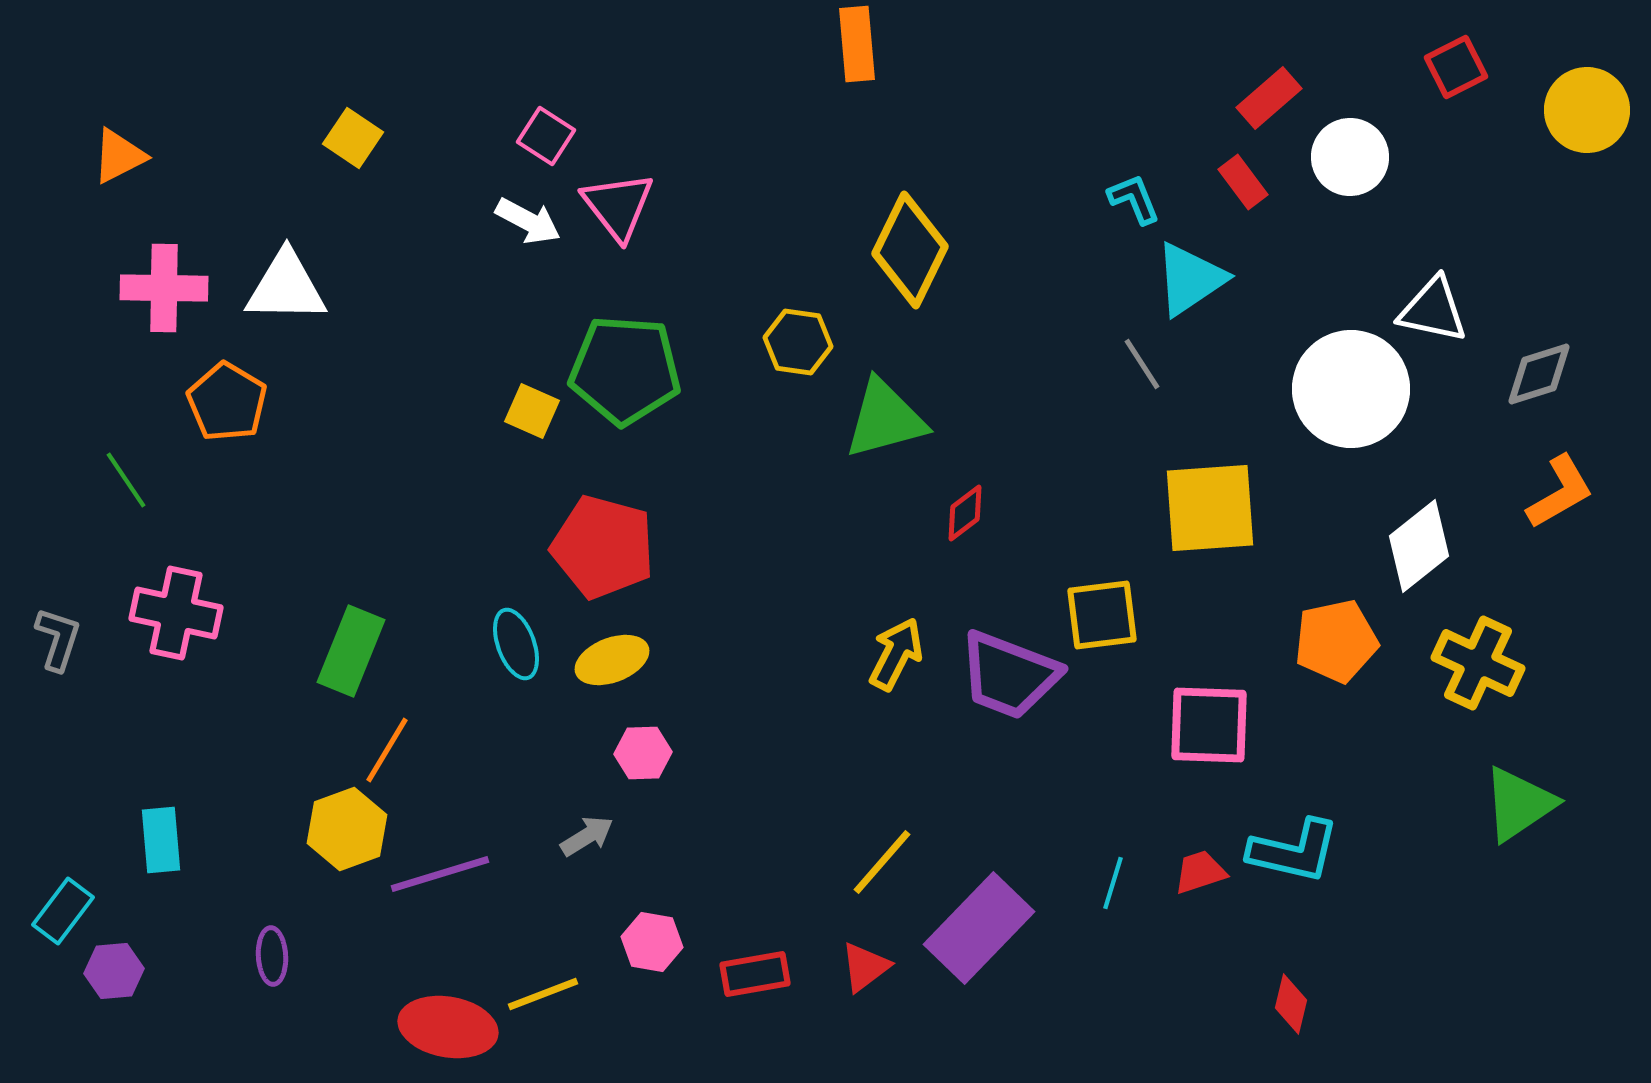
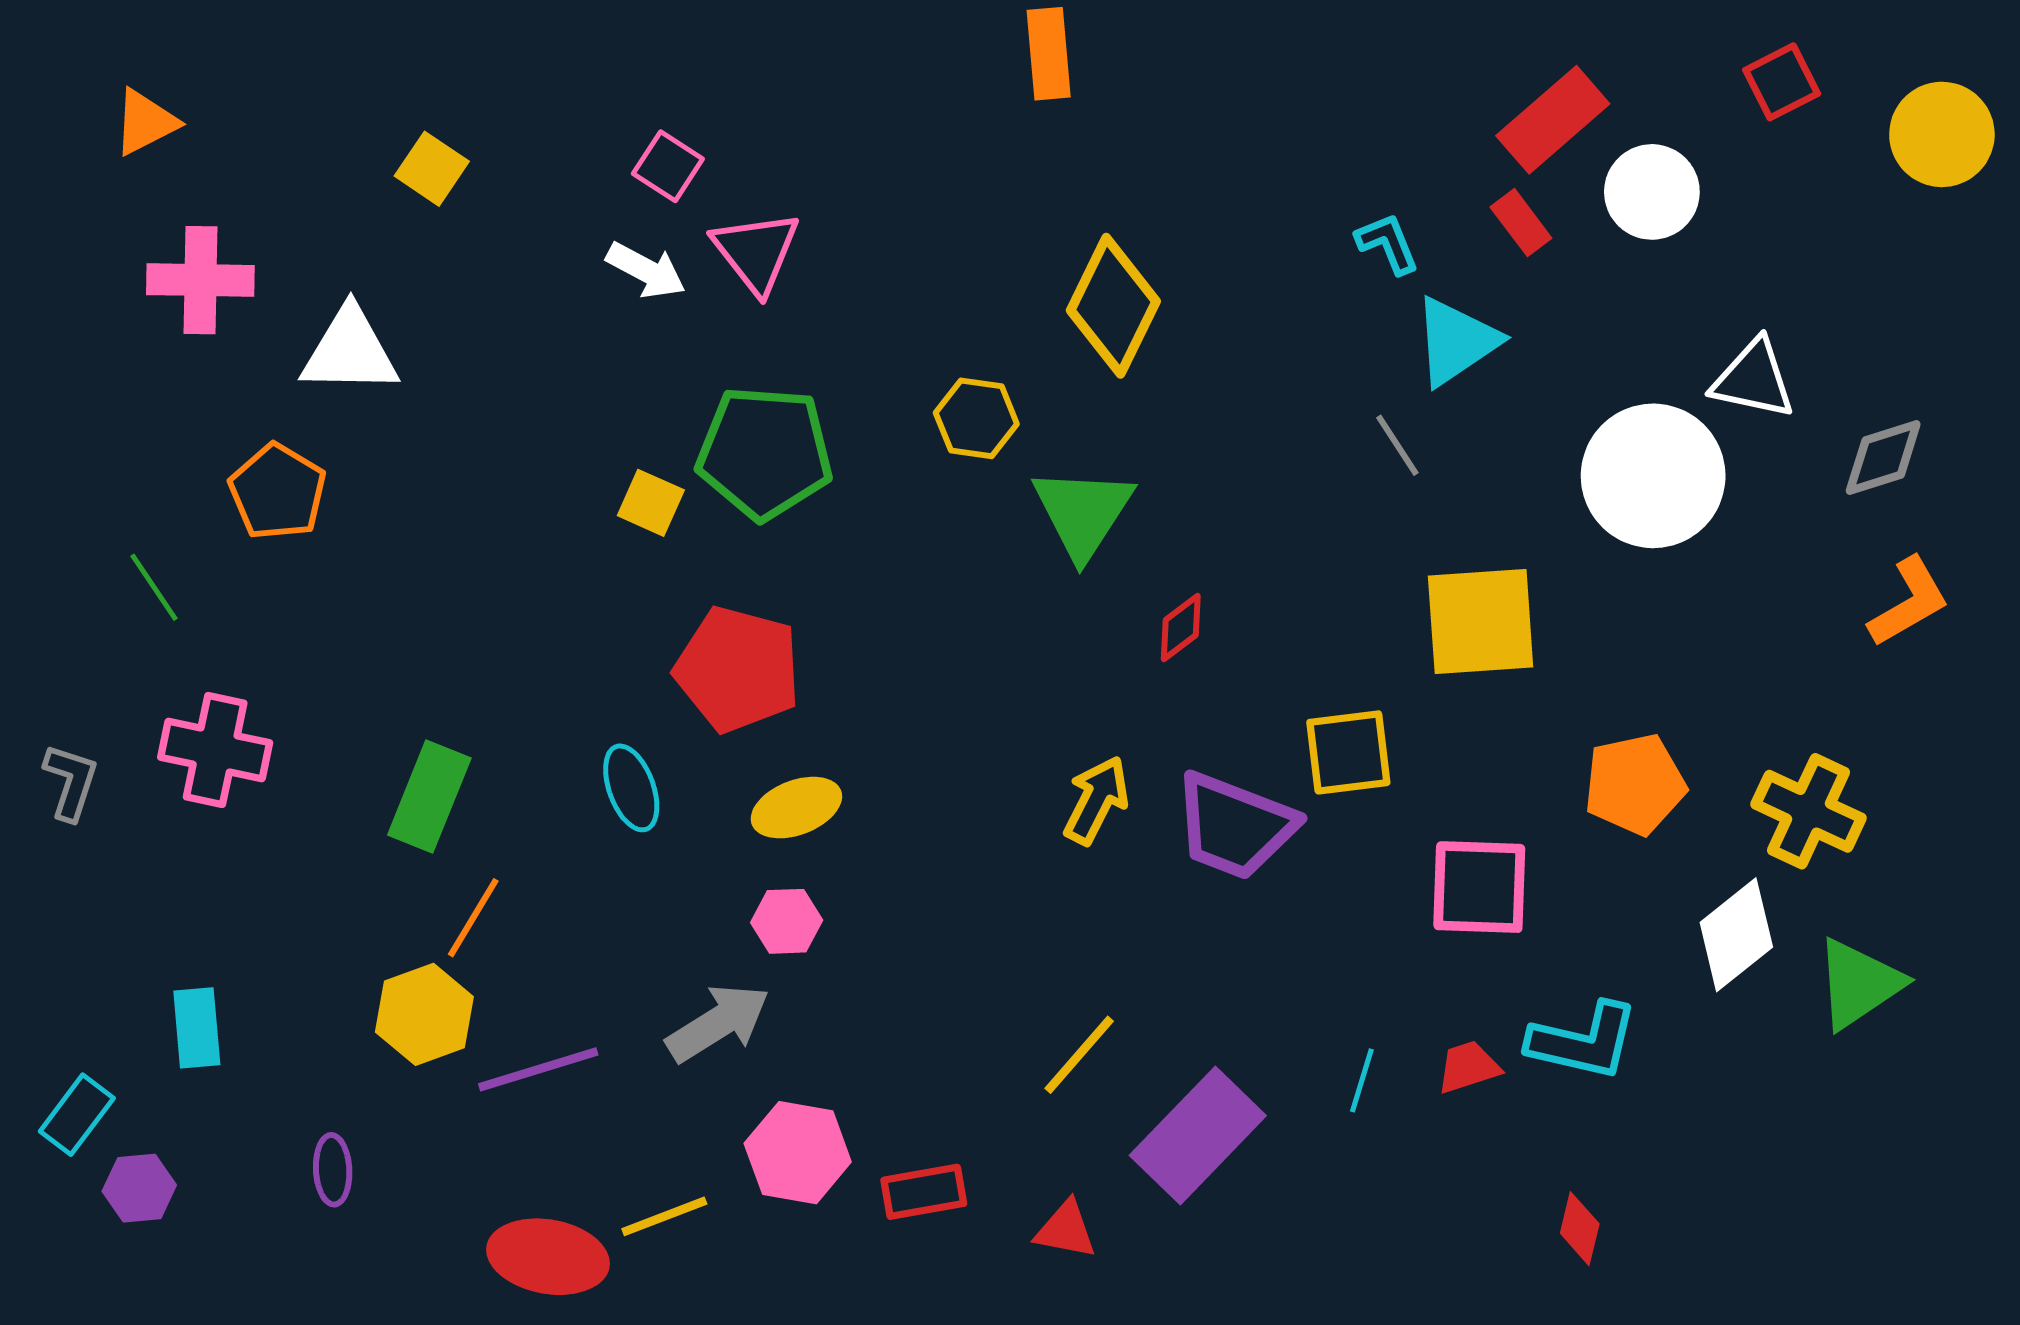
red rectangle: (1269, 98) -> (1553, 120), size x1.4
orange triangle: (119, 156) -> (145, 122), moved
pink cross: (164, 288) -> (200, 280), moved
green triangle: (885, 419) -> (1083, 513), turned -42
white diamond: (1419, 546) -> (1736, 935), moved
yellow ellipse: (612, 660) -> (796, 808), moved
gray arrow: (587, 836) -> (718, 1023), size x1.6
pink hexagon: (652, 942) -> (798, 1153), size x1.4
red triangle: (865, 967) -> (1066, 1230), moved, turned 48

